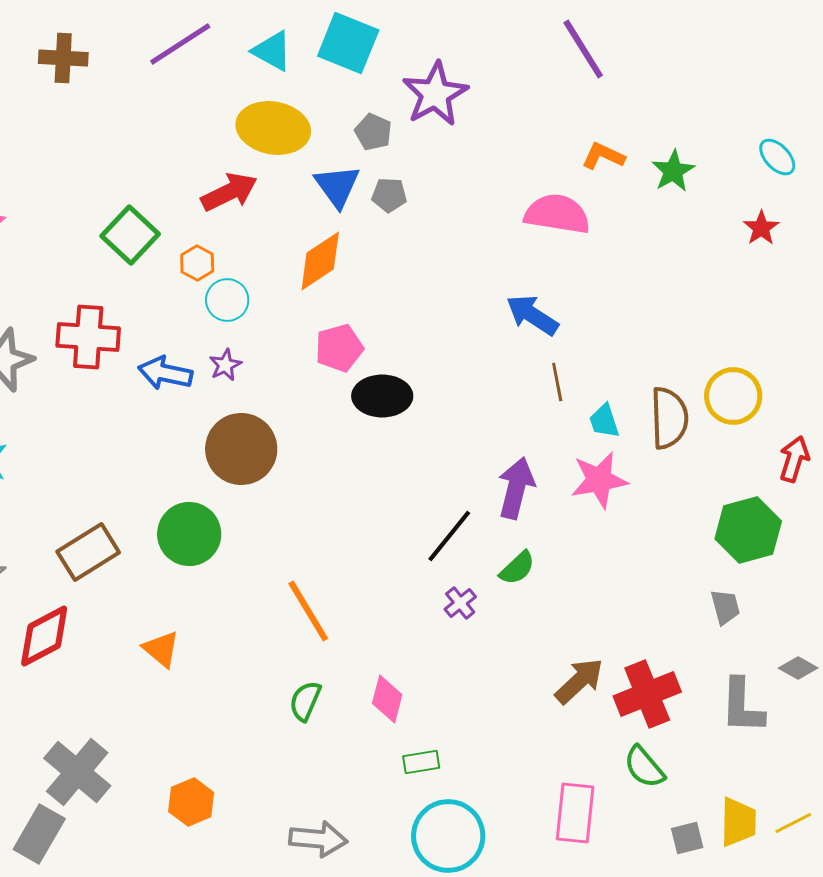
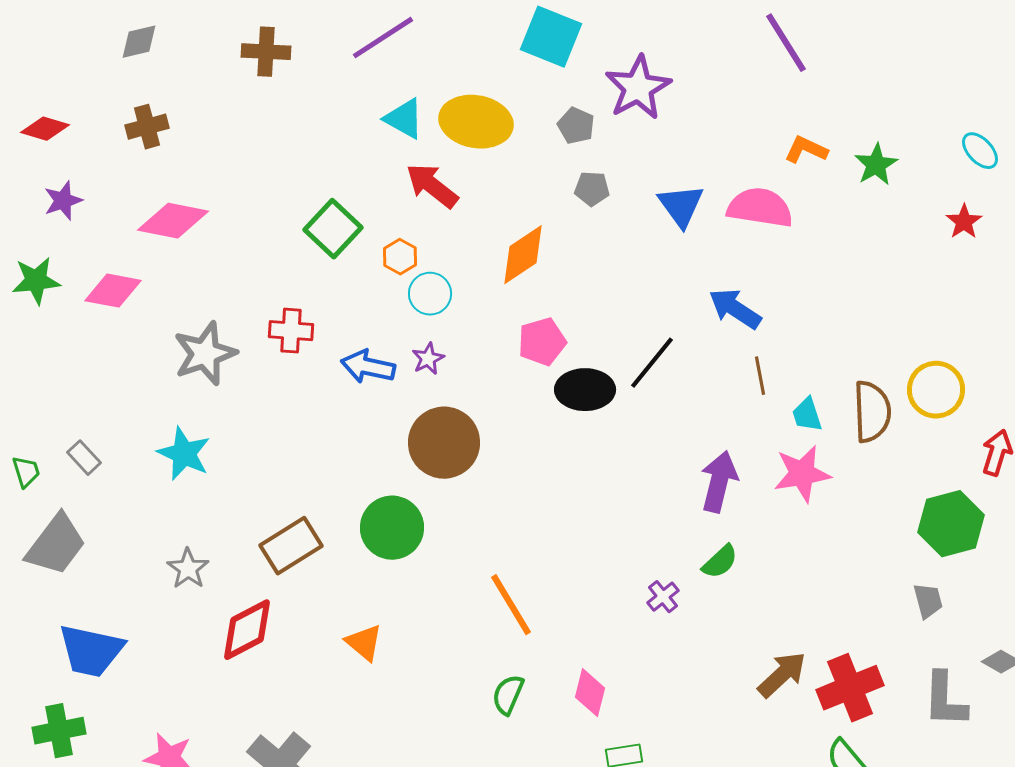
cyan triangle: (272, 51) -> (404, 119), moved
blue triangle: (337, 186) -> (681, 206), moved
red arrow: (229, 192) -> (432, 186), turned -116
red cross: (88, 337) -> (291, 331), size x0.7
black line: (449, 536) -> (652, 363), moved

